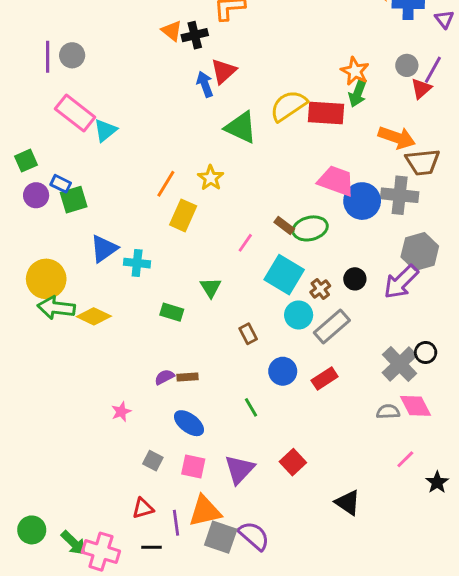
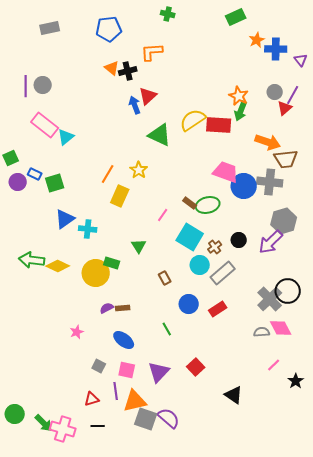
green square: (74, 200) -> (55, 183), moved
yellow circle: (46, 279) -> (96, 273), moved
black circle: (426, 352) -> (288, 291), size x1.6
purple line: (176, 523) -> (116, 391), moved

